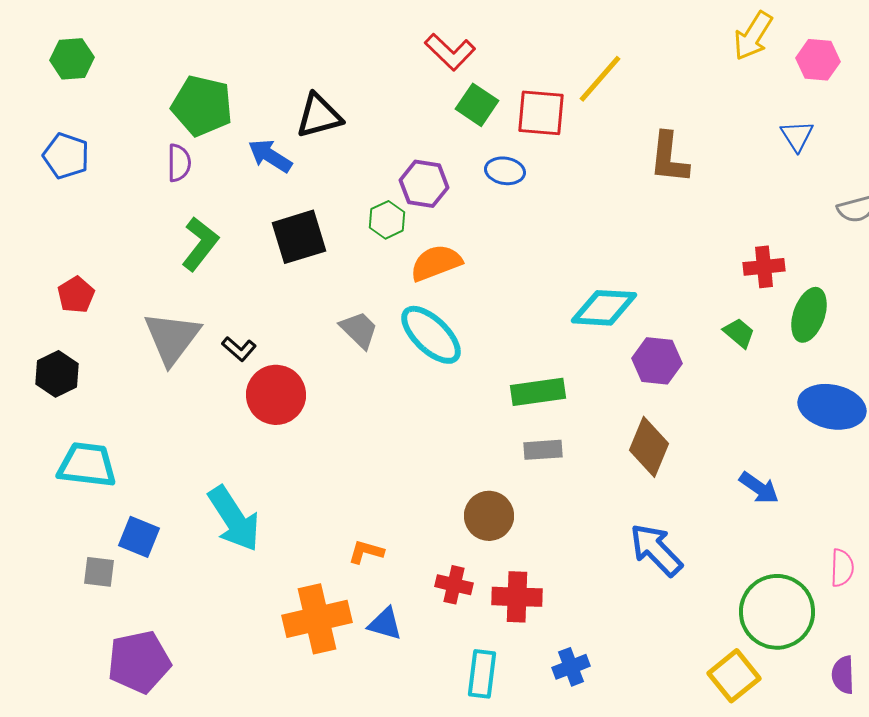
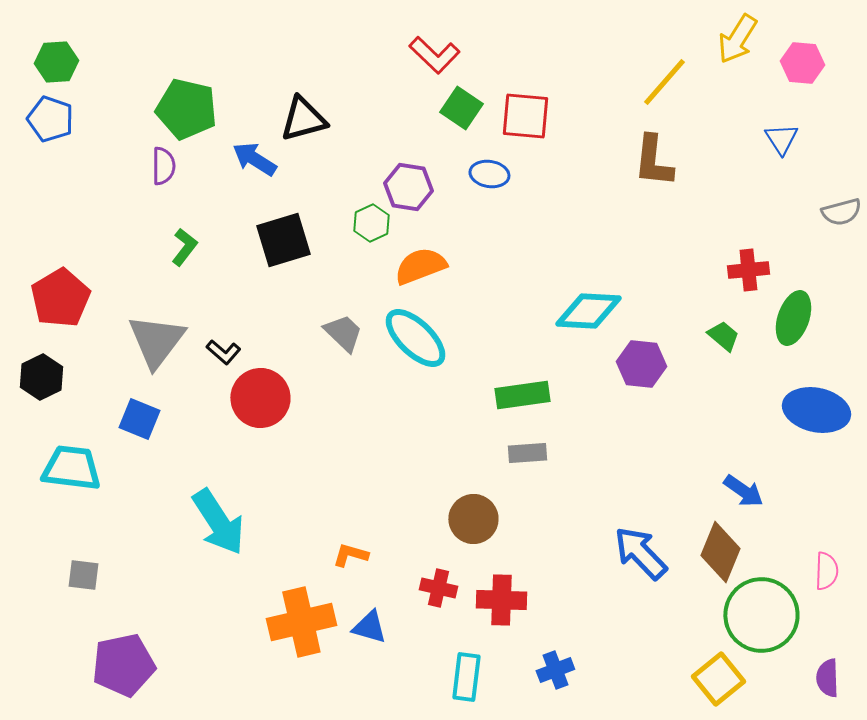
yellow line: (600, 79) -> (664, 82), moved
blue pentagon: (66, 156) -> (50, 119), moved
green L-shape: (200, 244) -> (184, 247), size x0.7
red pentagon: (76, 295) -> (60, 298), size x1.6
brown diamond: (649, 447) -> (720, 552), moved
blue square: (139, 537) -> (139, 419), moved

